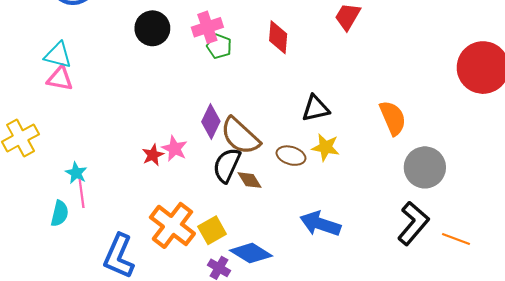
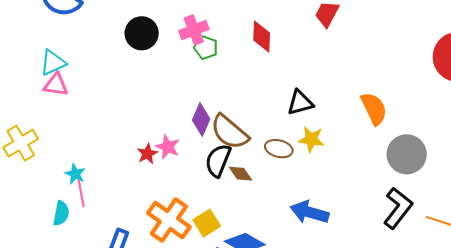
cyan triangle: (58, 55) -> (53, 63), turned -36

